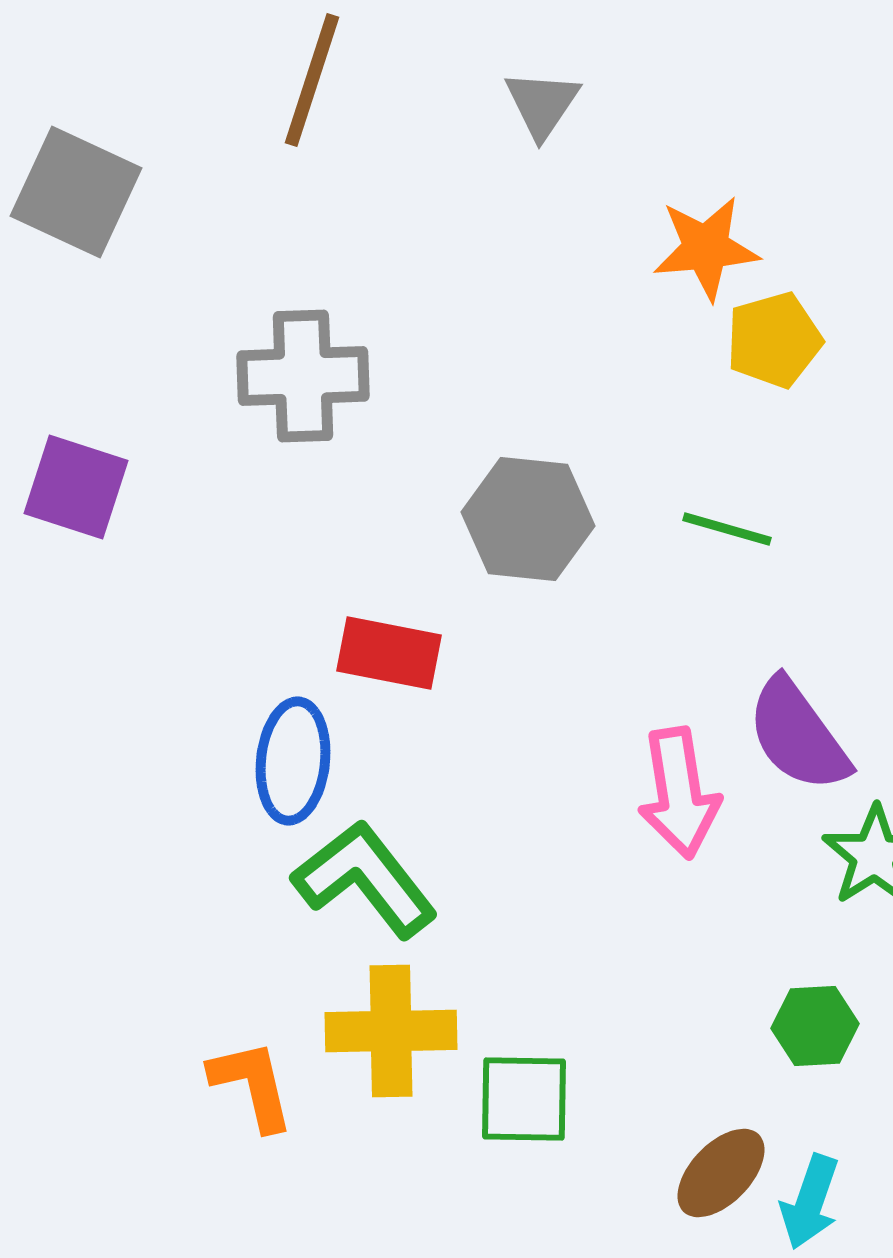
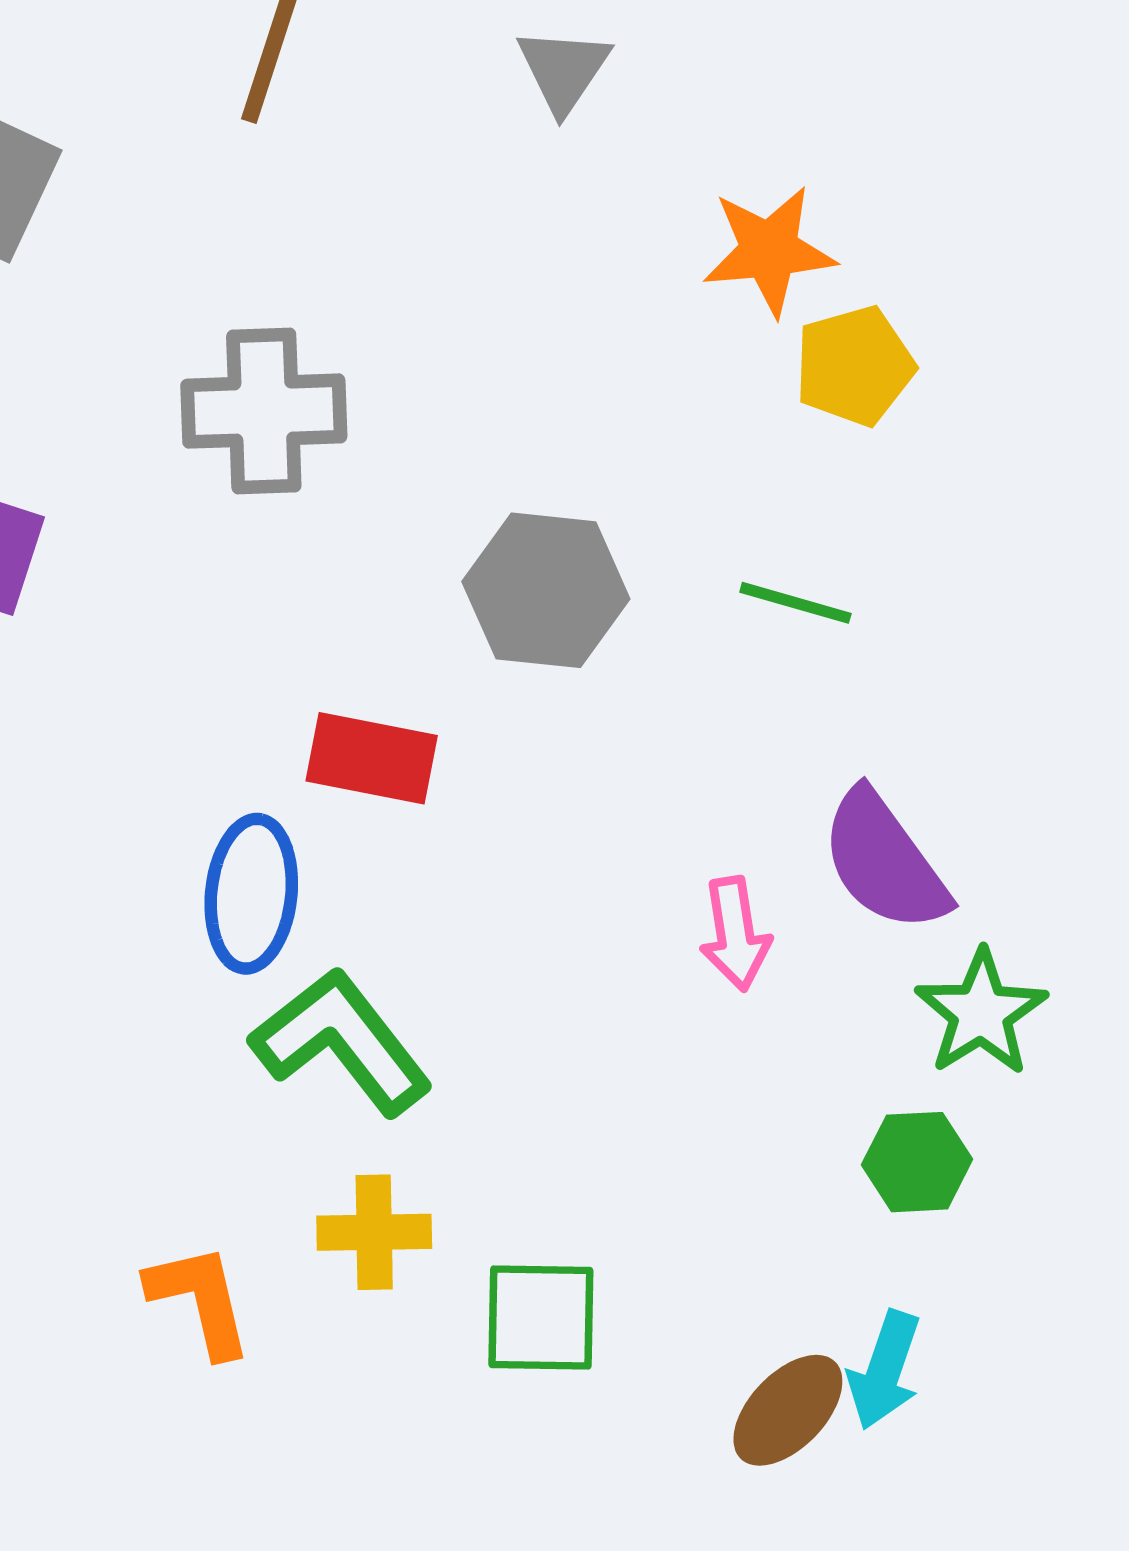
pink arrow: (679, 793) -> (735, 934), size x0.7
green hexagon: (815, 1026) -> (917, 1162), moved
yellow cross: (391, 1031) -> (374, 1232), size x0.7
cyan arrow: (810, 1202) -> (884, 1370), moved

